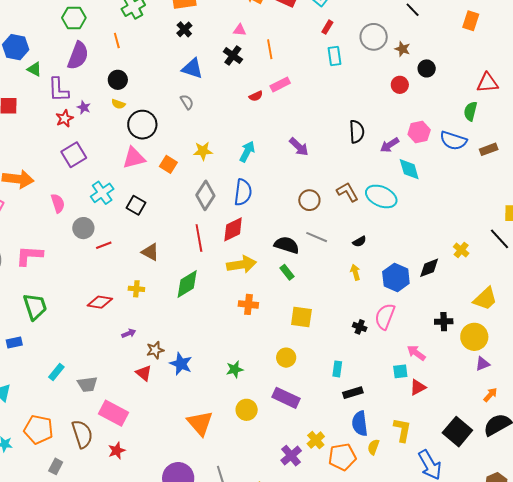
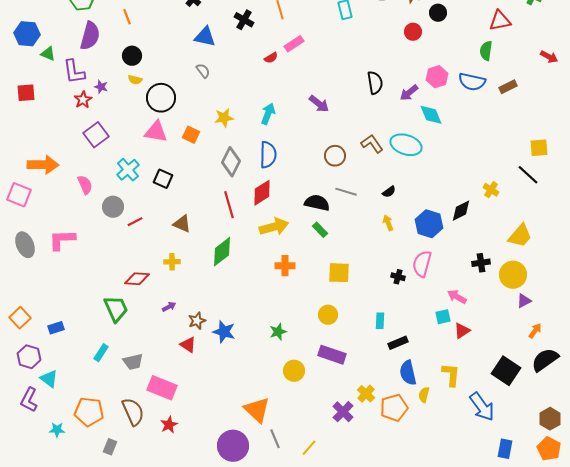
pink triangle: (134, 158) -> (156, 132), turned 30
green trapezoid: (35, 306) -> (116, 309), moved
orange triangle: (200, 423) -> (257, 410), moved

